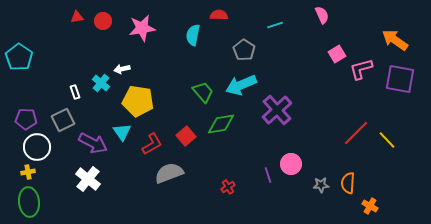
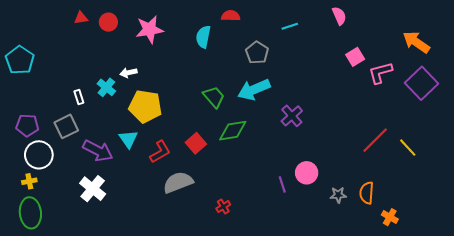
purple square: (400, 79) -> (421, 83), turned 36
purple cross: (277, 110) -> (292, 116), size x0.7
red cross: (228, 187) -> (223, 207), moved

